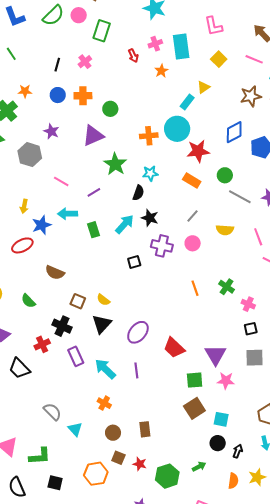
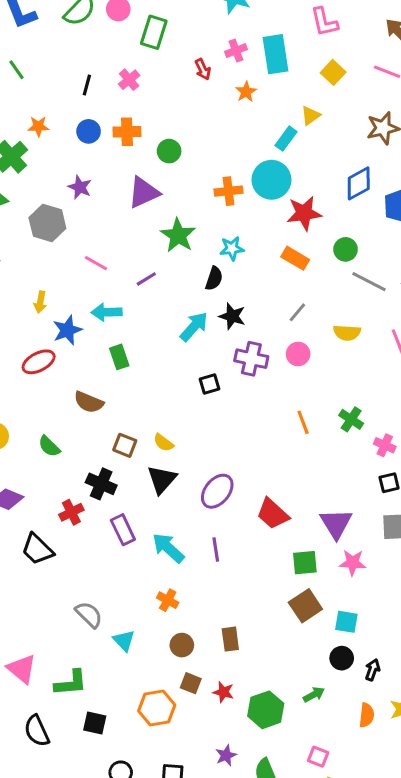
green rectangle: (93, 230) -> (119, 357), moved

